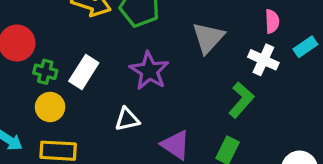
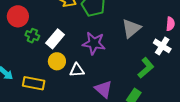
purple star: (149, 71) -> (94, 43), turned -30
yellow circle: (50, 107) -> (57, 61), moved

